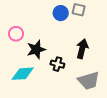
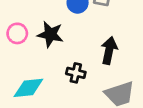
black star: (36, 49) -> (50, 34), moved, turned 30

